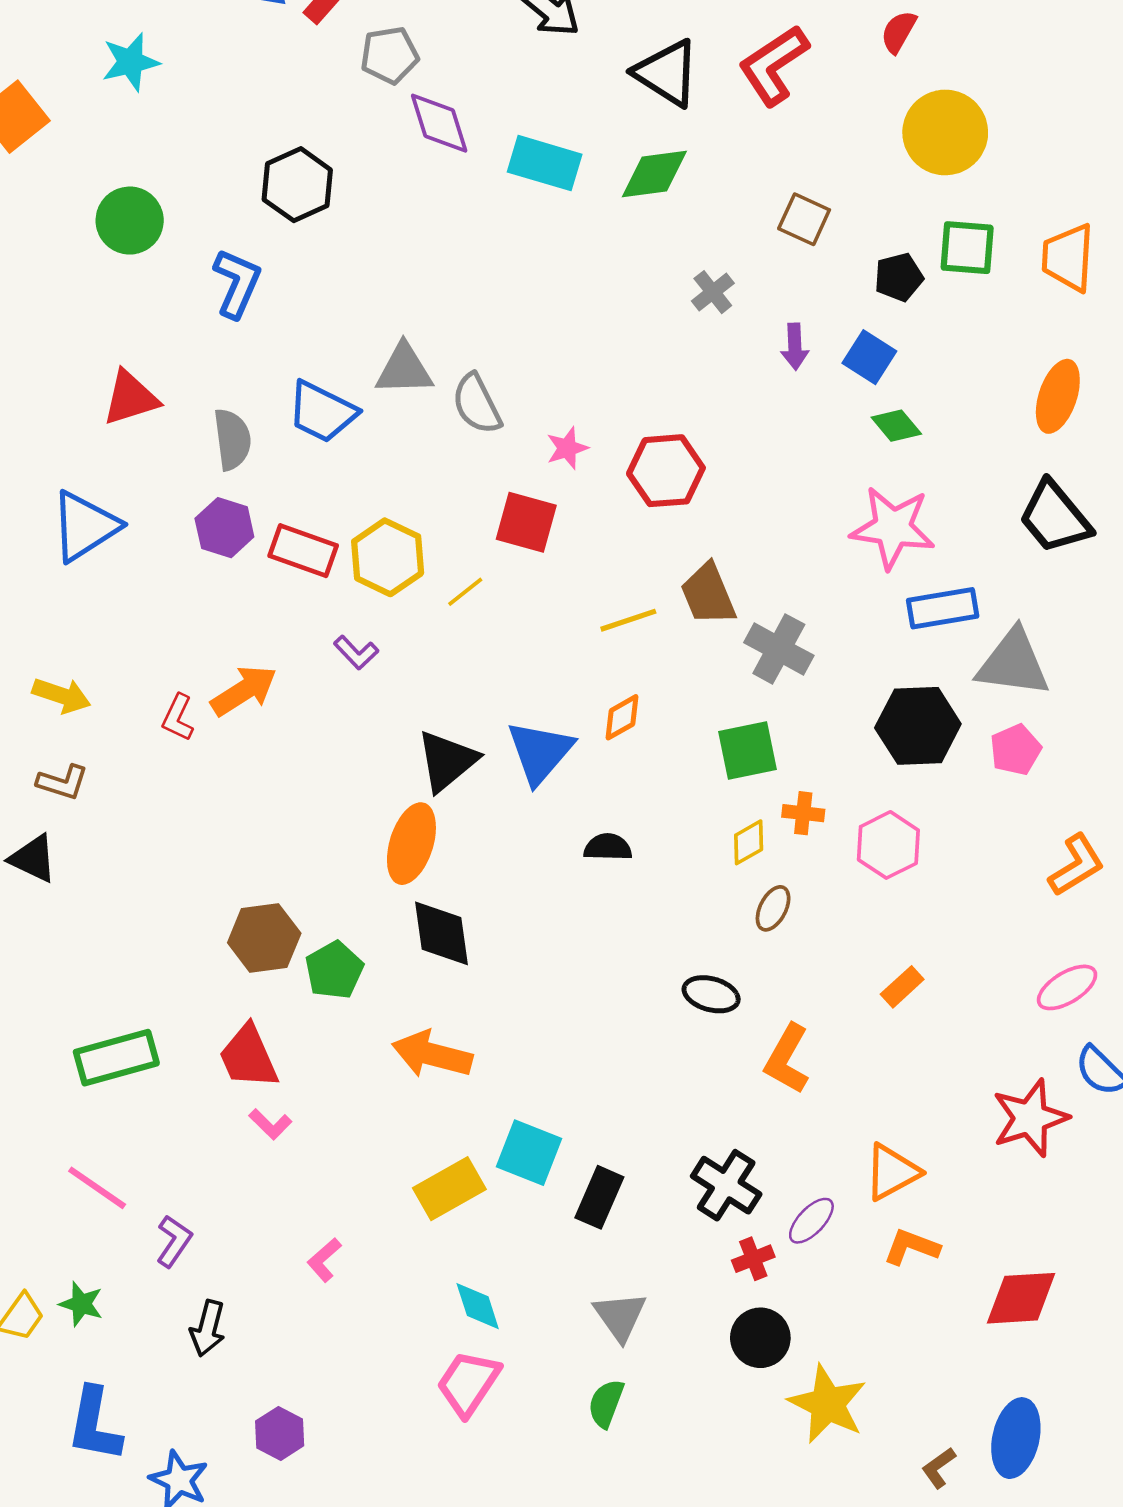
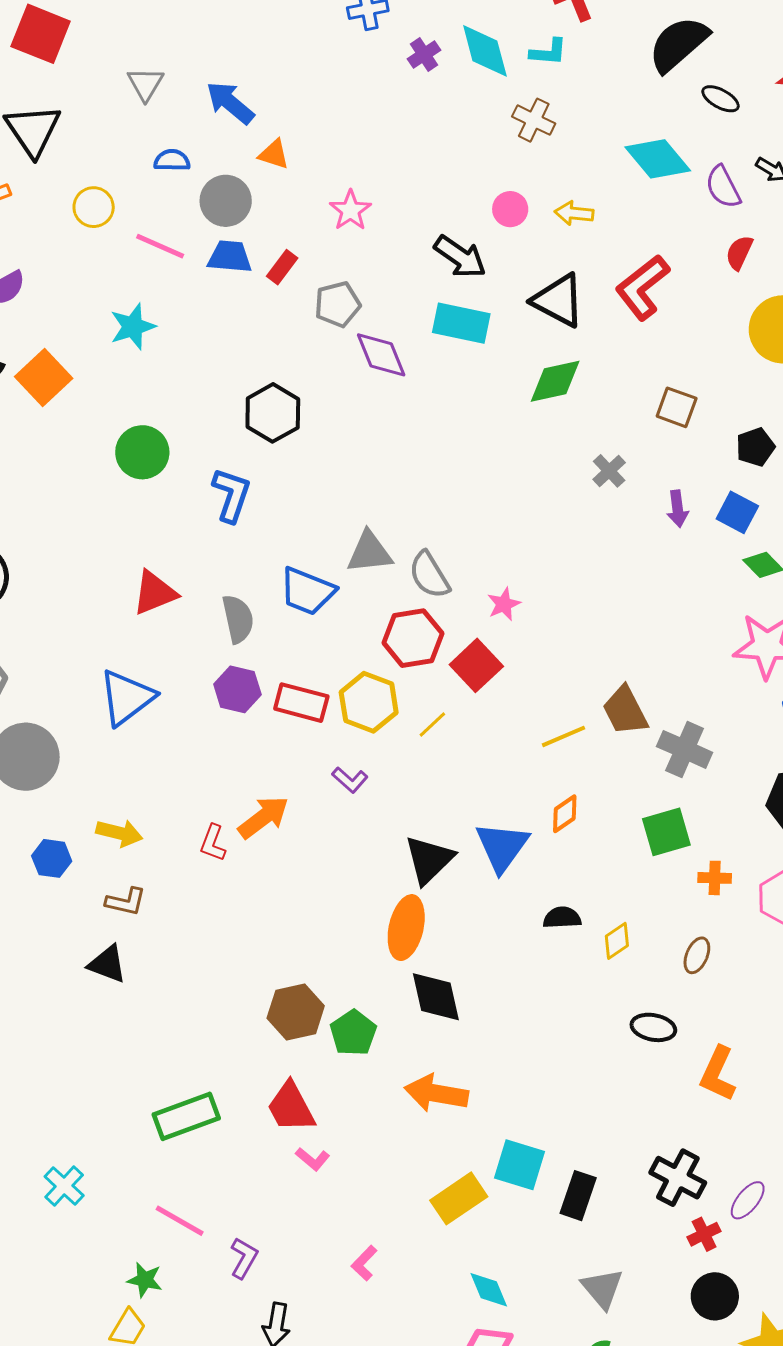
cyan rectangle: (545, 163) -> (461, 323), moved
red hexagon: (666, 471) -> (413, 638), moved
red square: (526, 522) -> (476, 665), turned 36
yellow diamond: (749, 842) -> (617, 941), moved
green star: (81, 1304) -> (145, 1280), moved

